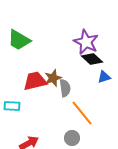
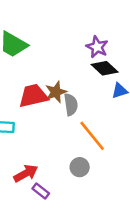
purple star: (86, 42) -> (97, 47), size x0.7

